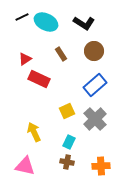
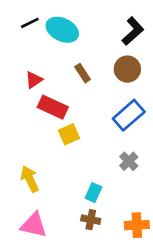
black L-shape: (84, 23) -> (133, 31), moved, turned -75
yellow square: (67, 111) -> (69, 134), moved
gray cross: (95, 119) -> (129, 161), size x0.6
yellow arrow: (34, 132) -> (30, 179), moved

